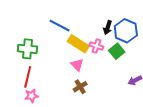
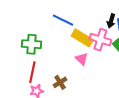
pink cross: (96, 46) -> (100, 40), size x1.5
brown cross: (80, 87) -> (60, 82), moved

